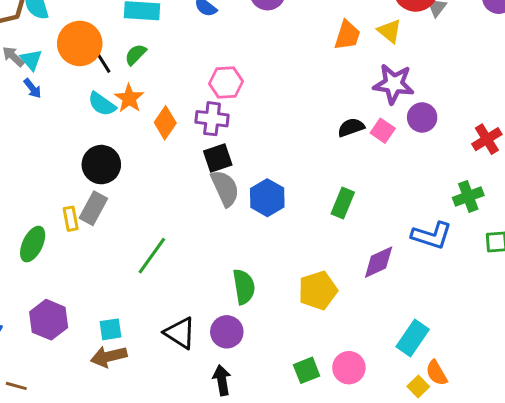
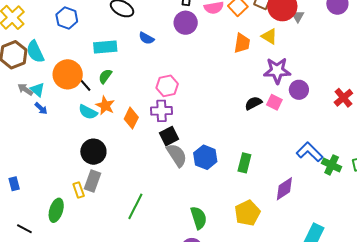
green cross: (468, 196) -> (332, 165), moved, turned -36
green rectangle: (343, 203) -> (244, 163), moved
blue L-shape: (432, 235) -> (310, 152), moved, turned -144

